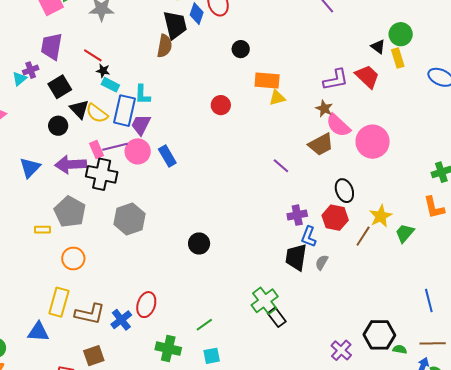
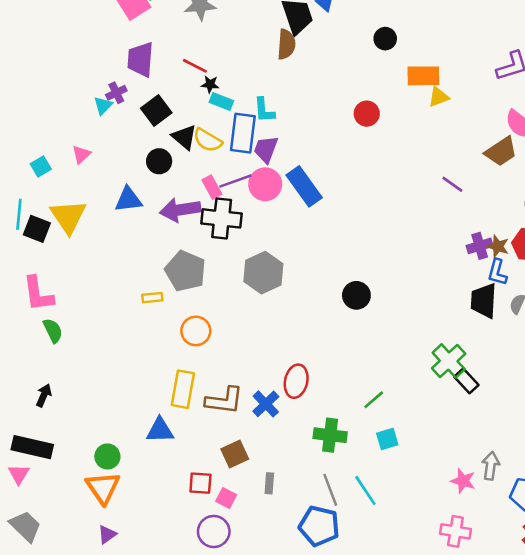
brown star: (324, 109) -> (498, 246), moved
blue rectangle: (167, 156) -> (304, 186), size x1.4
blue triangle: (30, 168) -> (128, 200), moved, turned 45

